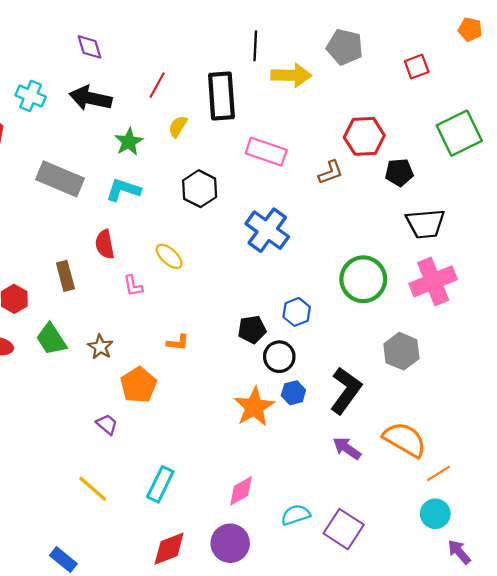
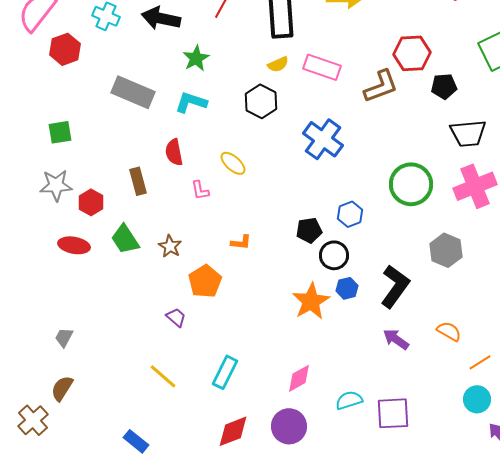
yellow semicircle: (178, 127) -> (278, 64), moved, turned -145
brown L-shape: (331, 172) -> (381, 86), size x1.5
orange semicircle: (405, 440) -> (449, 331), size x0.6
purple square: (344, 529) -> (393, 413), turned -36

